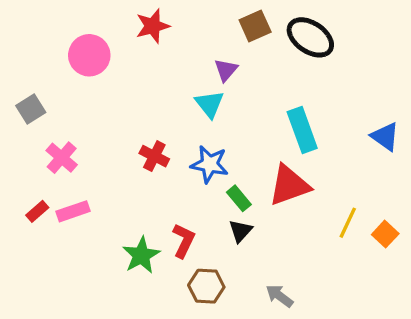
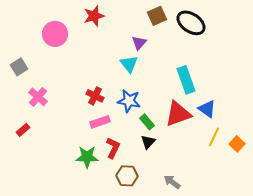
blue triangle: (385, 137) -> (207, 109), moved
pink rectangle: (73, 211) -> (100, 122), moved
green star: (141, 255) -> (87, 157), turned 30

